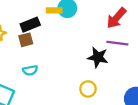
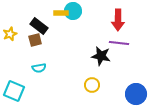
red arrow: (116, 18) -> (118, 20), turned -40
black rectangle: (30, 25) -> (39, 26), turned 60

